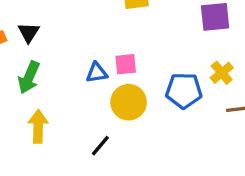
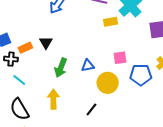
pink square: (126, 64) -> (120, 58), moved
green arrow: (29, 77) -> (61, 68), moved

